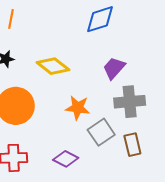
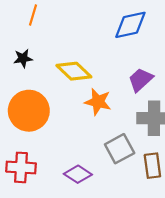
orange star: (78, 108) -> (98, 102), moved

